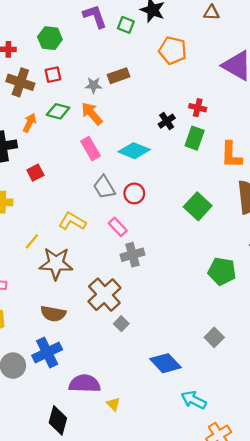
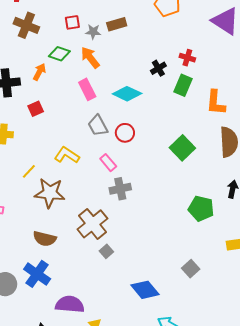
red square: (53, 75) -> (72, 22), moved
orange arrow: (29, 123) -> (39, 72), moved
blue cross: (47, 352) -> (37, 274), turned -32

